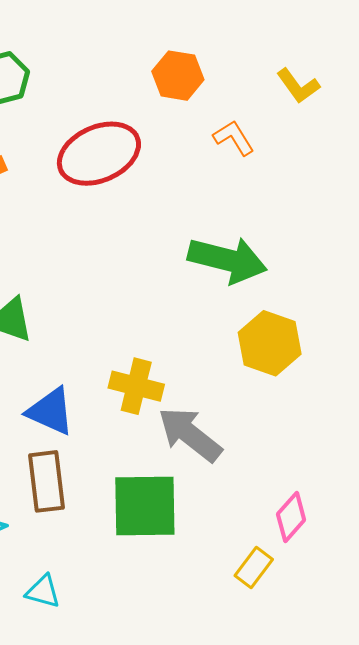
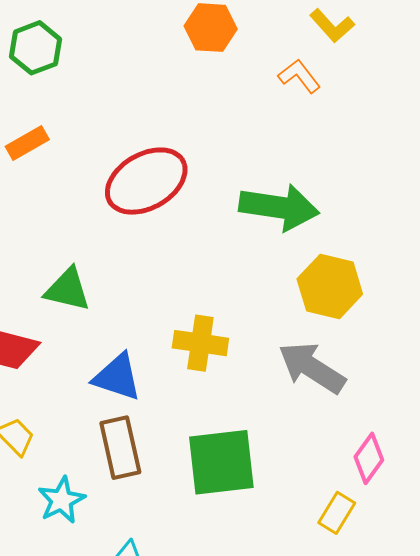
orange L-shape: (234, 138) -> (299, 76), moved
red ellipse: (99, 154) -> (146, 181), moved
gray arrow: (190, 434) -> (312, 368), moved

